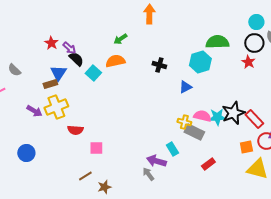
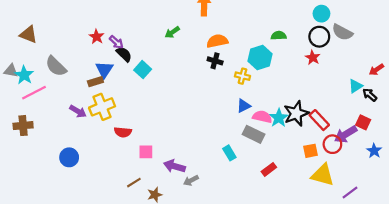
green semicircle: (217, 42) -> (279, 36), size x0.6
orange semicircle: (115, 61) -> (217, 41), moved
gray semicircle: (14, 70) -> (56, 66), size x1.5
blue triangle: (185, 87) -> (244, 106), moved
cyan star: (217, 117) -> (279, 118), turned -30
yellow cross: (184, 122) -> (242, 76), moved
purple arrow: (156, 161) -> (174, 166), moved
gray arrow: (148, 174) -> (191, 180), moved, turned -80

